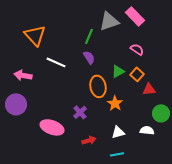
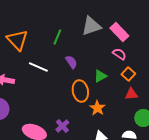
pink rectangle: (135, 16) -> (119, 32), moved
green line: (89, 36) -> (57, 37), moved
orange square: (137, 74) -> (128, 74), moved
purple cross: (80, 112) -> (62, 126), moved

